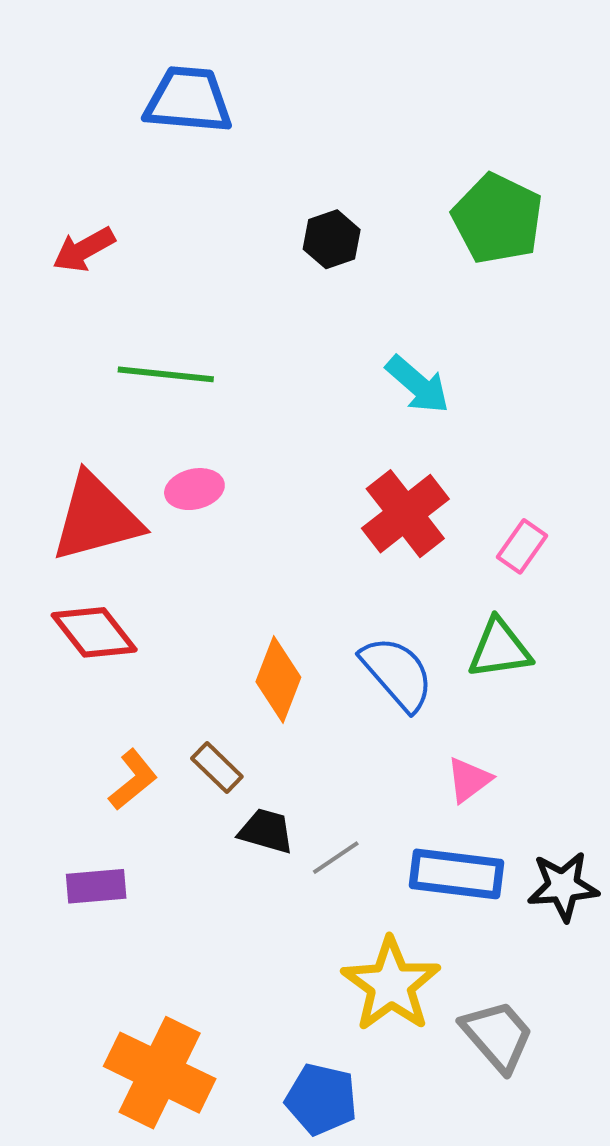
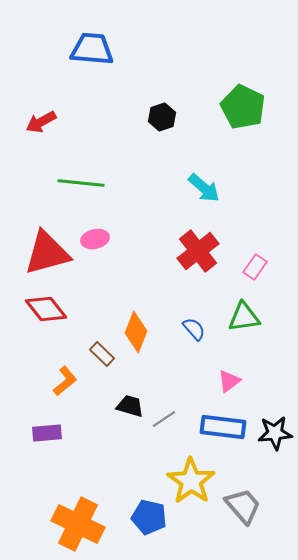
blue semicircle: (397, 673) -> (194, 329), size x0.6
brown rectangle: (217, 768) -> (102, 354), moved
blue pentagon: (321, 1099) -> (149, 517), moved

